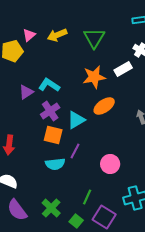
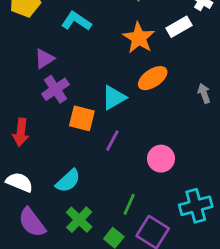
orange star: (94, 77) -> (139, 38), turned -30
cyan L-shape: (49, 85) -> (76, 21), moved
purple cross: (50, 111) -> (56, 89), moved
cyan semicircle: (55, 164) -> (68, 181), moved, turned -36

